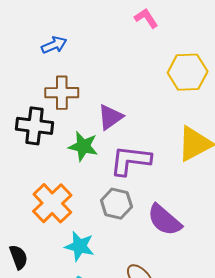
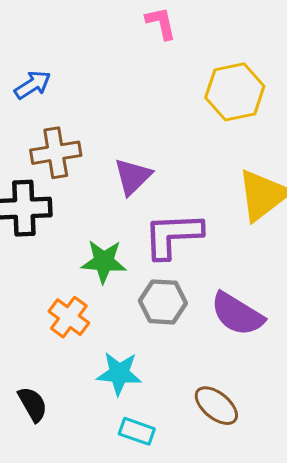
pink L-shape: (146, 18) -> (161, 23), turned 30
green star: (83, 146) -> (104, 261), moved
orange cross: (52, 203) -> (69, 317), size x0.7

